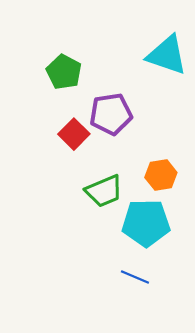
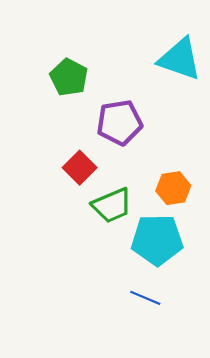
red square: (74, 134) -> (80, 168), moved

